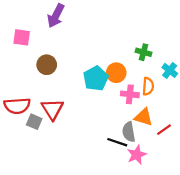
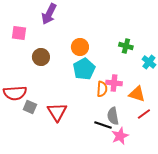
orange circle: (116, 73) -> (80, 47), moved
orange semicircle: (148, 86) -> (102, 89), moved
red triangle: (52, 109) -> (57, 112), moved
orange triangle: (144, 117) -> (137, 94), moved

